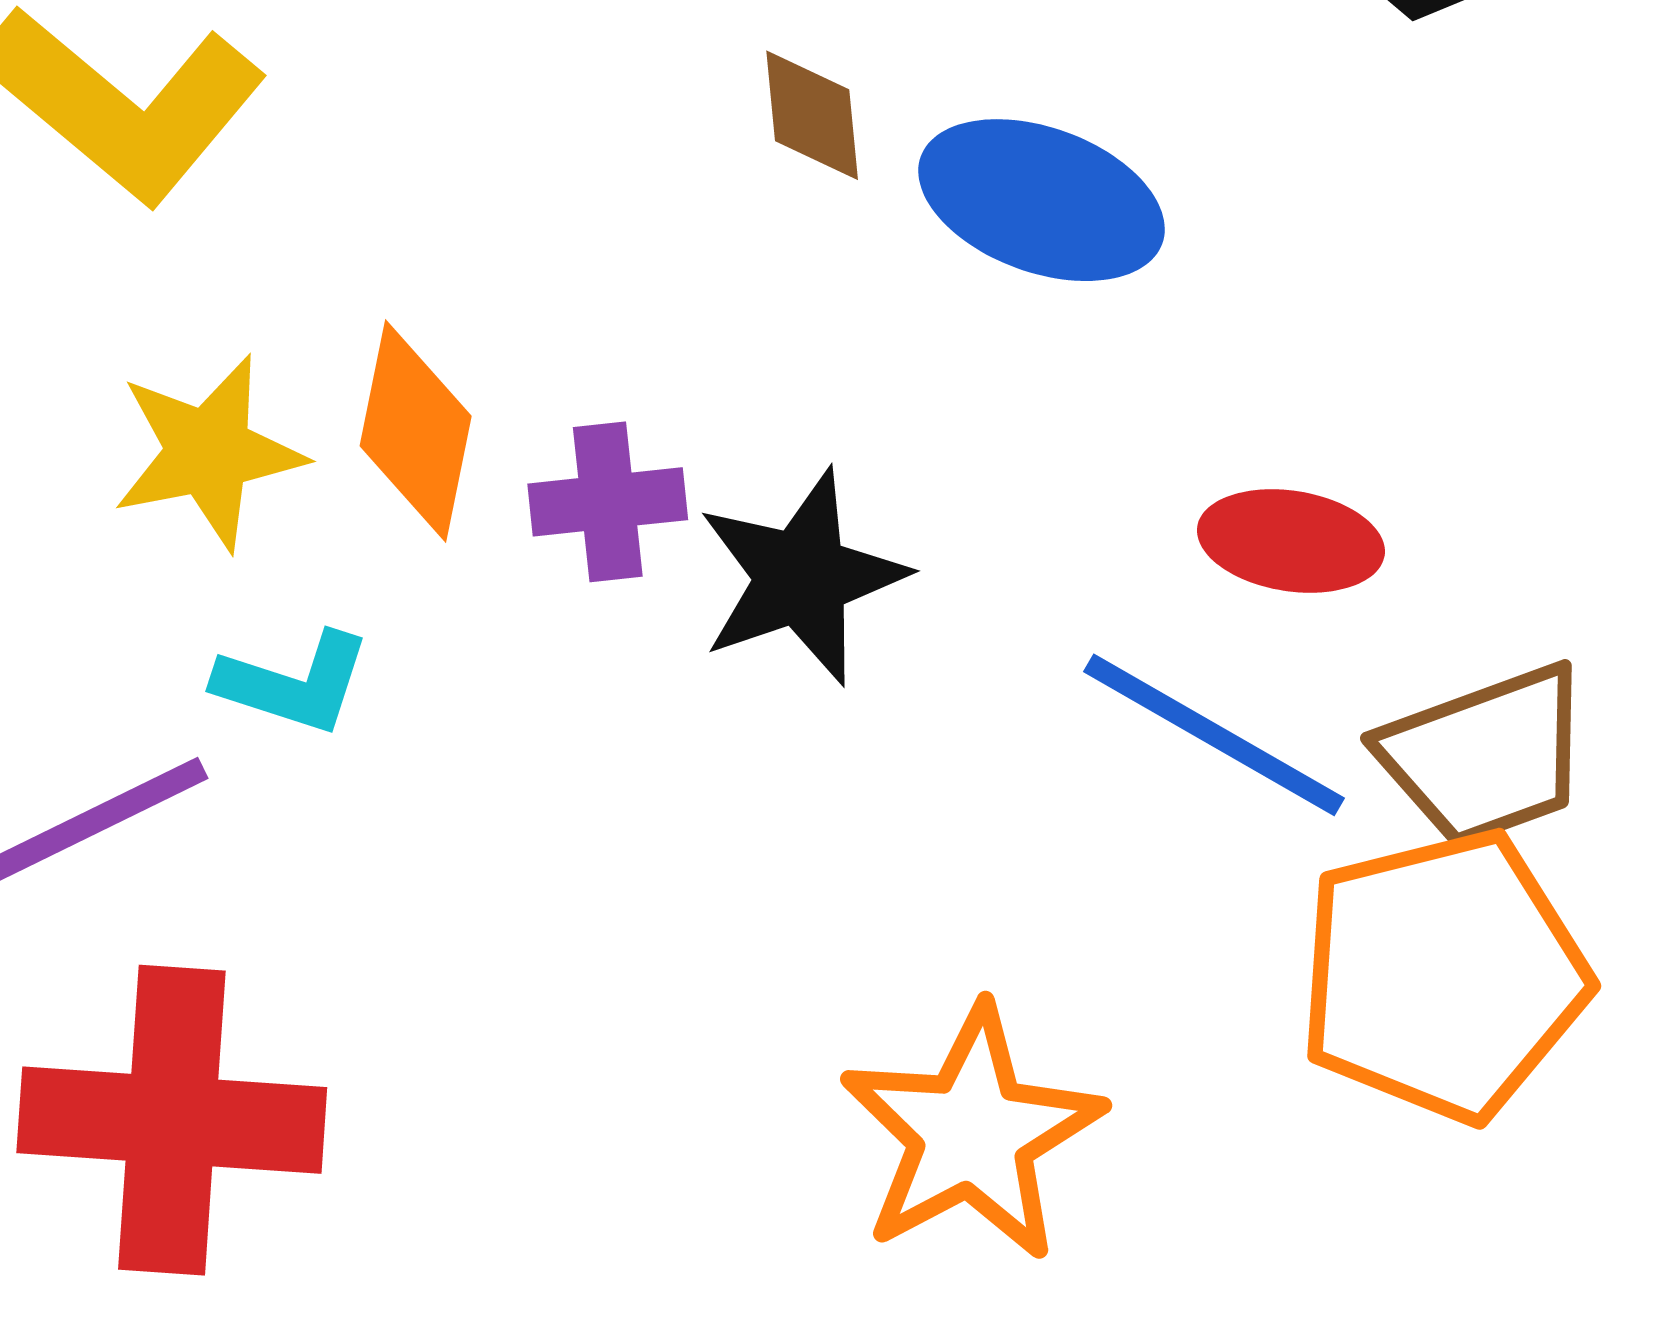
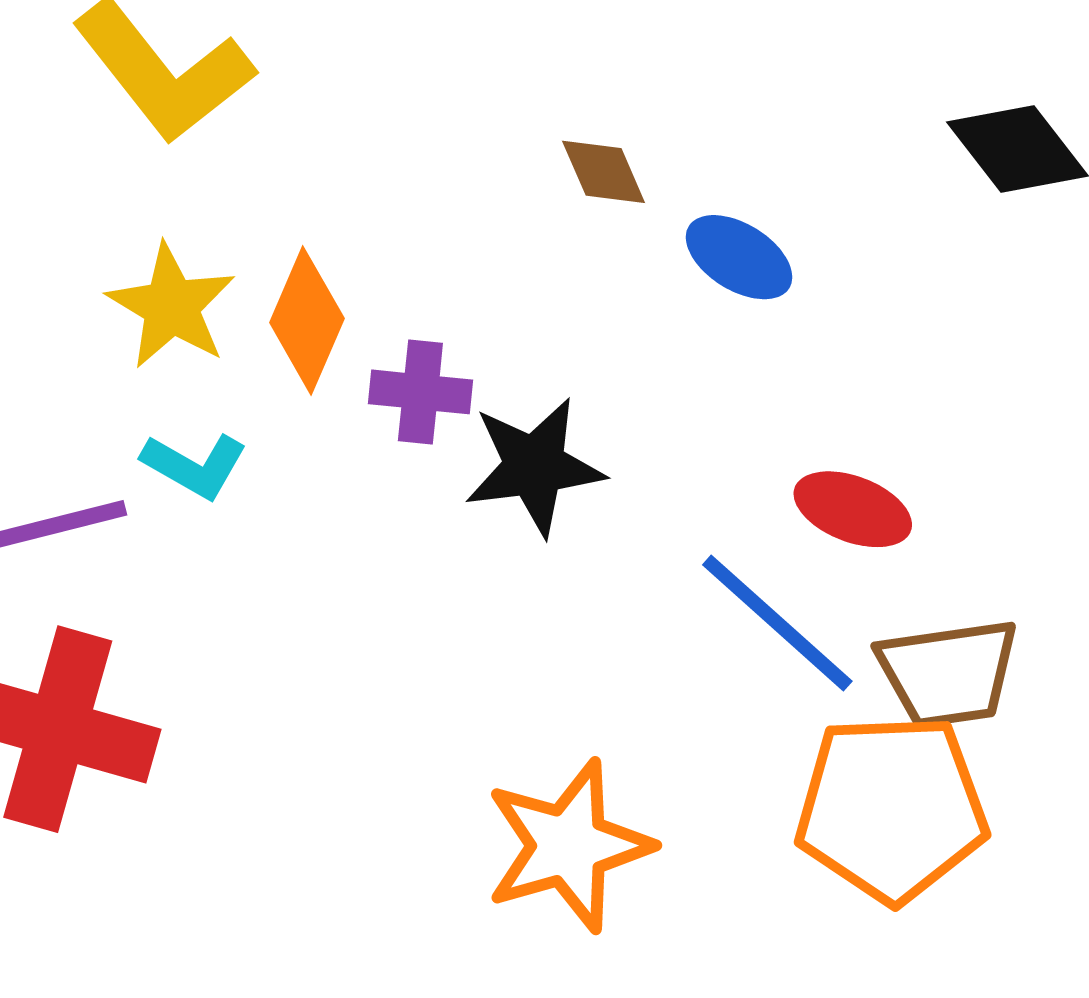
brown diamond: (812, 115) -> (604, 172), turned -30
blue ellipse: (1042, 200) -> (739, 257), size x0.7
yellow star: (208, 452) -> (171, 306), turned 30

